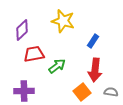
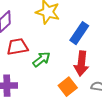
blue rectangle: (93, 41) -> (79, 33), size x1.5

